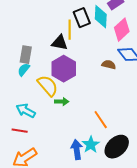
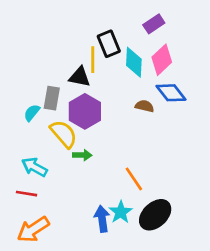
cyan diamond: (101, 17) -> (134, 62), moved
gray rectangle: (26, 55) -> (52, 98), moved

